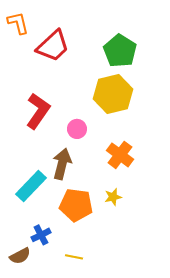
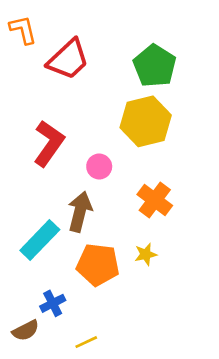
yellow line: (74, 257) -> (86, 342), moved, turned -36

